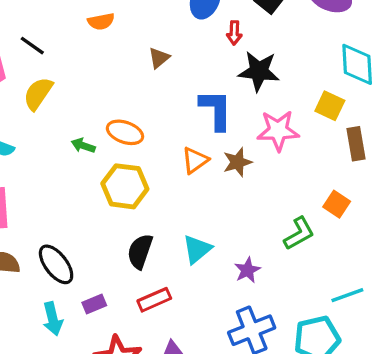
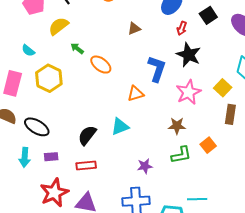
pink star: (278, 131) -> (188, 92), turned 30
green arrow: (83, 146) -> (77, 48), moved
brown star: (237, 162) -> (177, 126), moved
yellow hexagon: (125, 186) -> (49, 78), moved
cyan triangle: (197, 249) -> (120, 126), moved
black ellipse: (56, 264) -> (37, 127), turned -40

